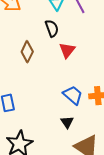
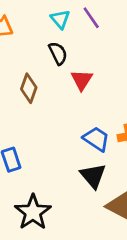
black triangle: (67, 122) -> (93, 176), size x1.5

